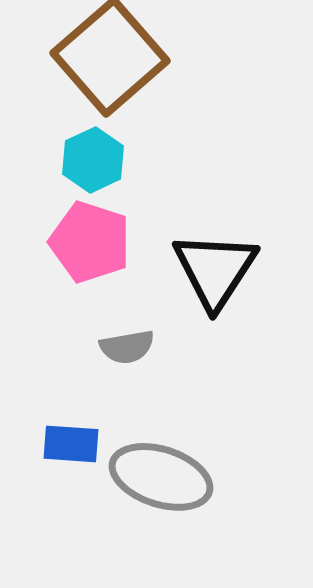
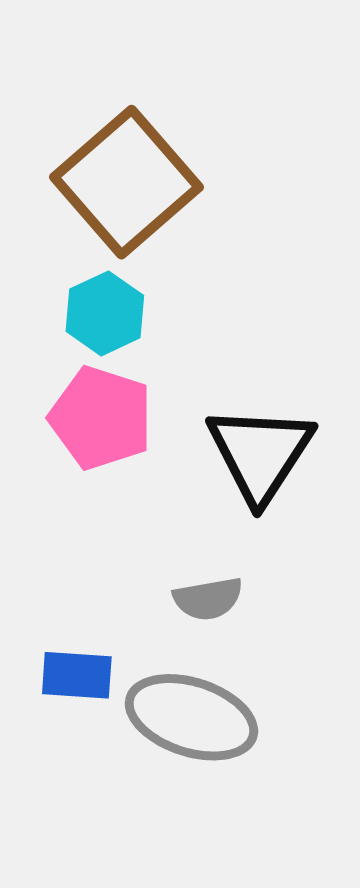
gray semicircle: (127, 347) -> (208, 599), moved

